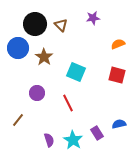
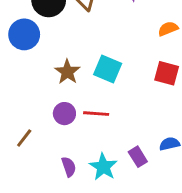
brown star: (44, 57) -> (67, 72), moved
purple circle: (37, 93) -> (64, 114), moved
red line: (68, 103) -> (96, 114), turned -60

